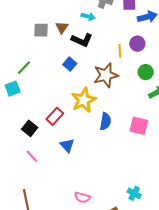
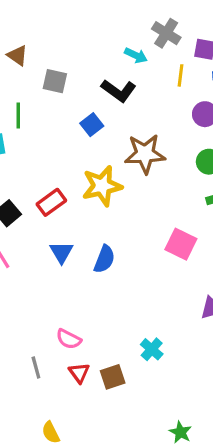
brown triangle: (62, 28) -> (18, 55), moved, turned -40
gray square: (41, 30) -> (55, 81), moved
yellow line: (120, 51) -> (180, 75), moved
green line: (24, 68) -> (18, 116), turned -56
blue semicircle: (105, 121) -> (104, 259), moved

